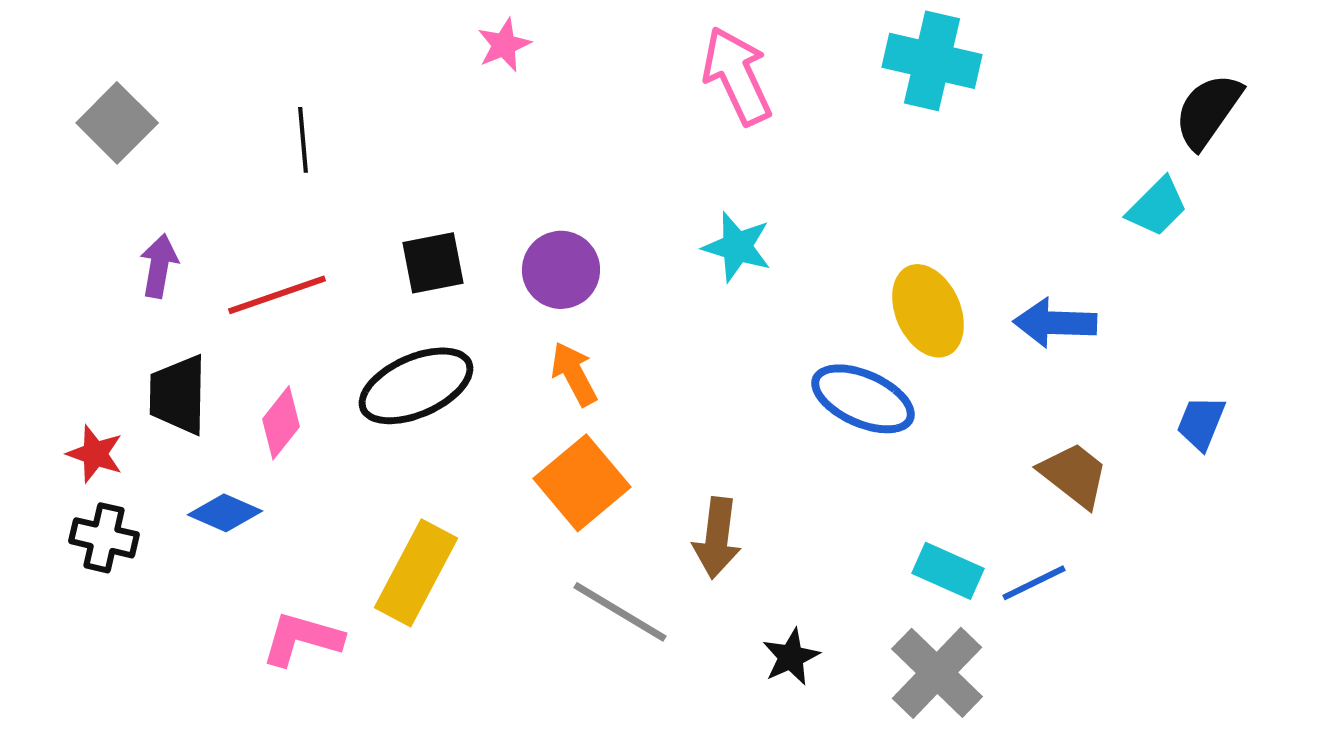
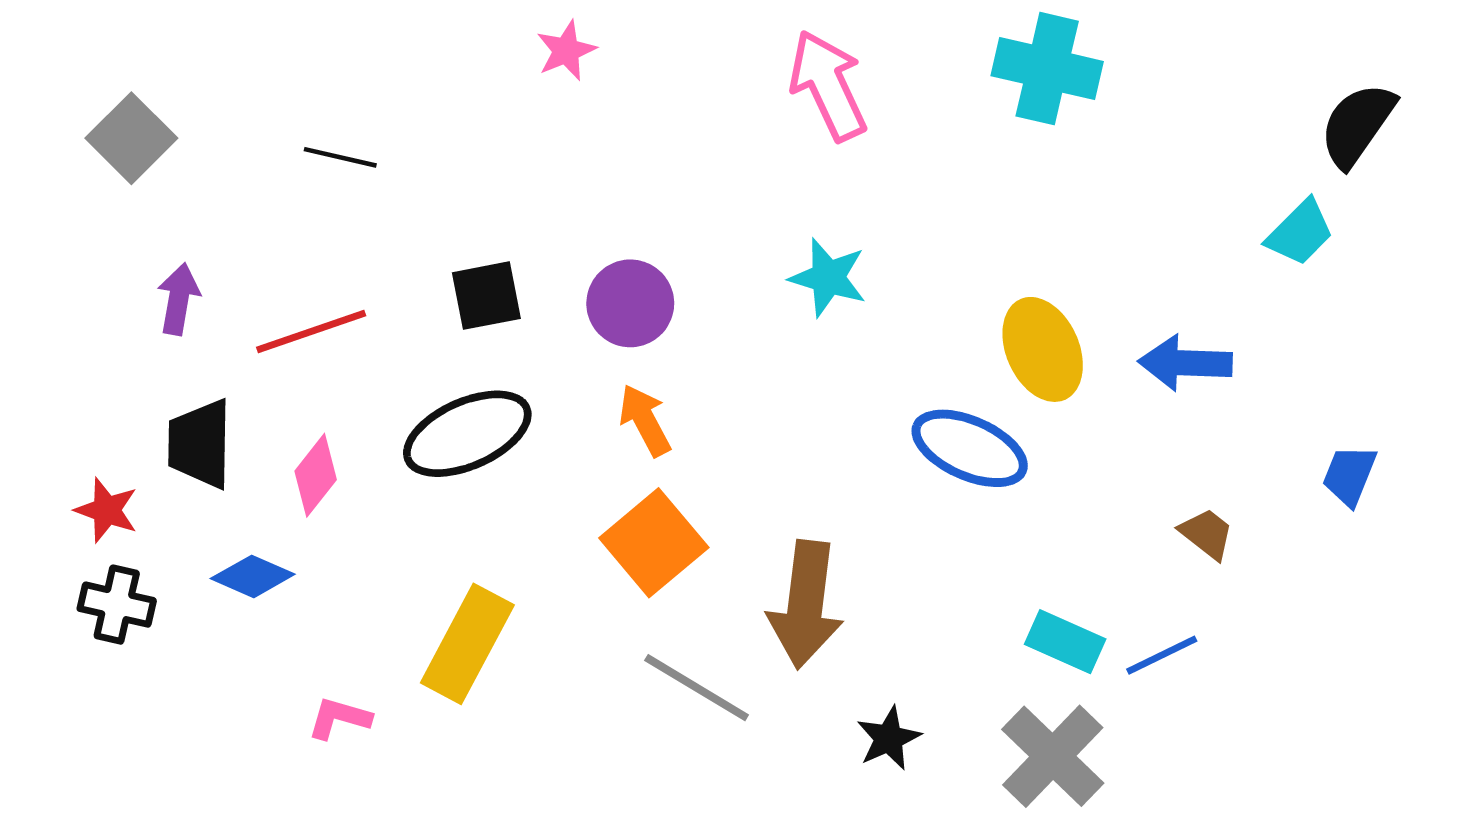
black line: (303, 140) -> (340, 157), turned -72
brown trapezoid: (1074, 475) -> (1207, 534), size x0.7
brown arrow: (717, 538) -> (806, 605), size x1.4
pink L-shape: (302, 639) -> (339, 718), size x0.7

